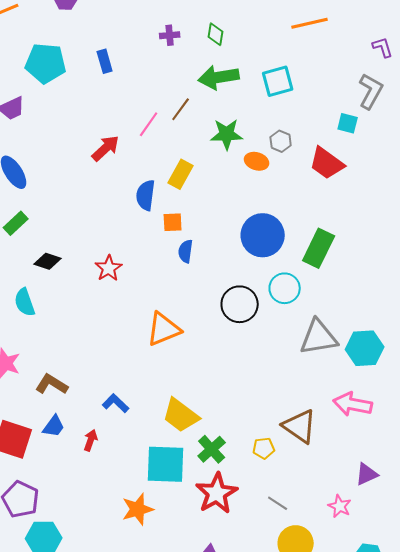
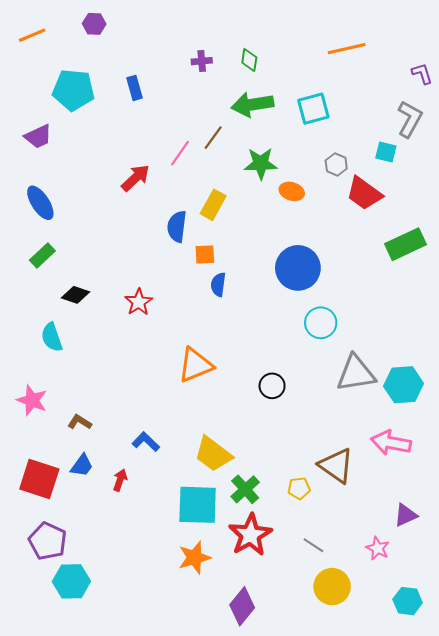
gray hexagon: (281, 141) -> (336, 164), moved
green rectangle: (319, 248) -> (406, 244), moved, turned 39
black circle: (240, 304) -> (272, 386), moved, size x0.7
brown L-shape: (52, 384) -> (80, 422), size x0.7
orange star: (138, 509) -> (194, 558), moved

